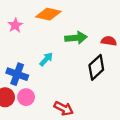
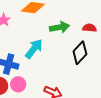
cyan arrow: (46, 59) -> (34, 49), size x1.5

